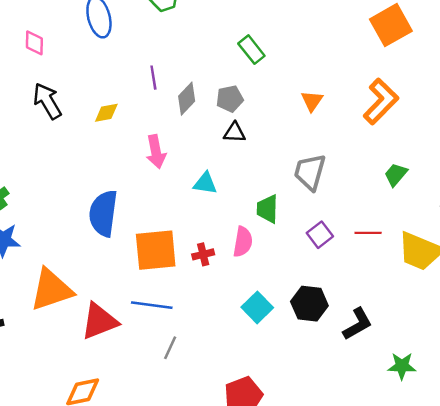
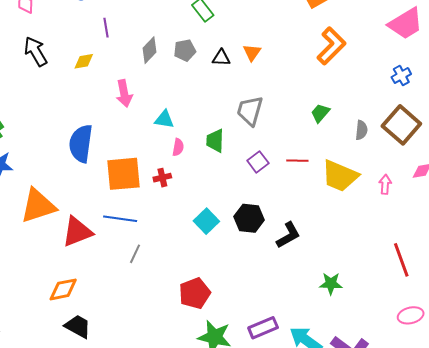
purple line: (153, 78) -> (106, 28), moved
orange L-shape: (381, 101) -> (331, 46), moved
black triangle: (234, 133) -> (221, 58), moved
pink semicircle: (243, 242) -> (178, 147), moved, size x0.7
green star: (402, 366) -> (331, 284), moved

